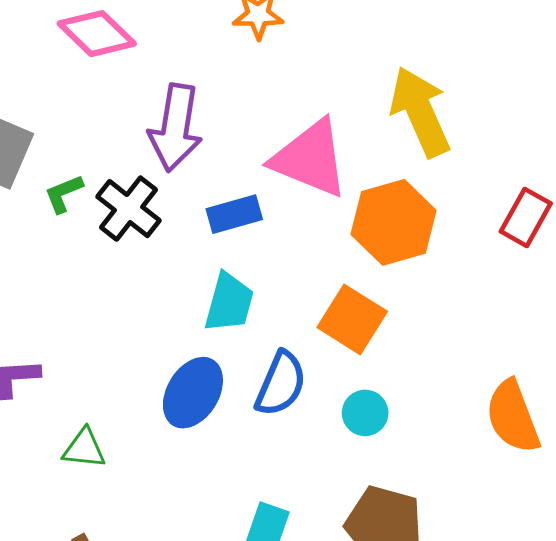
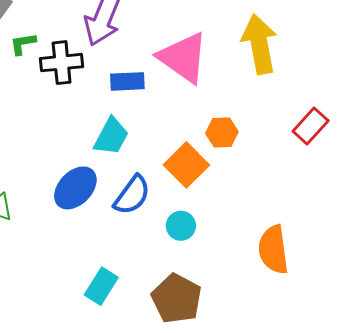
black cross: (128, 209) -> (62, 63), turned 33
orange hexagon: (394, 222) -> (222, 132), moved, size x0.6

